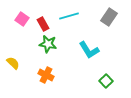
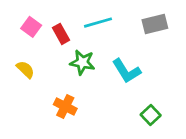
gray rectangle: (109, 17) -> (155, 24), turned 42
green star: (48, 44) -> (82, 62), moved
yellow semicircle: (13, 63) -> (25, 70), moved

